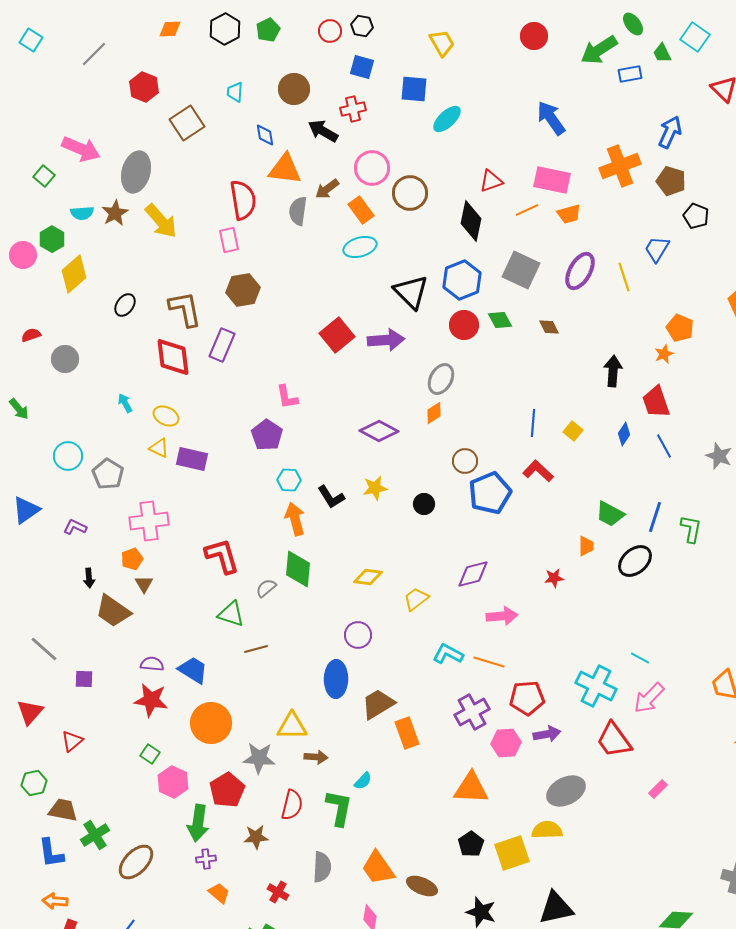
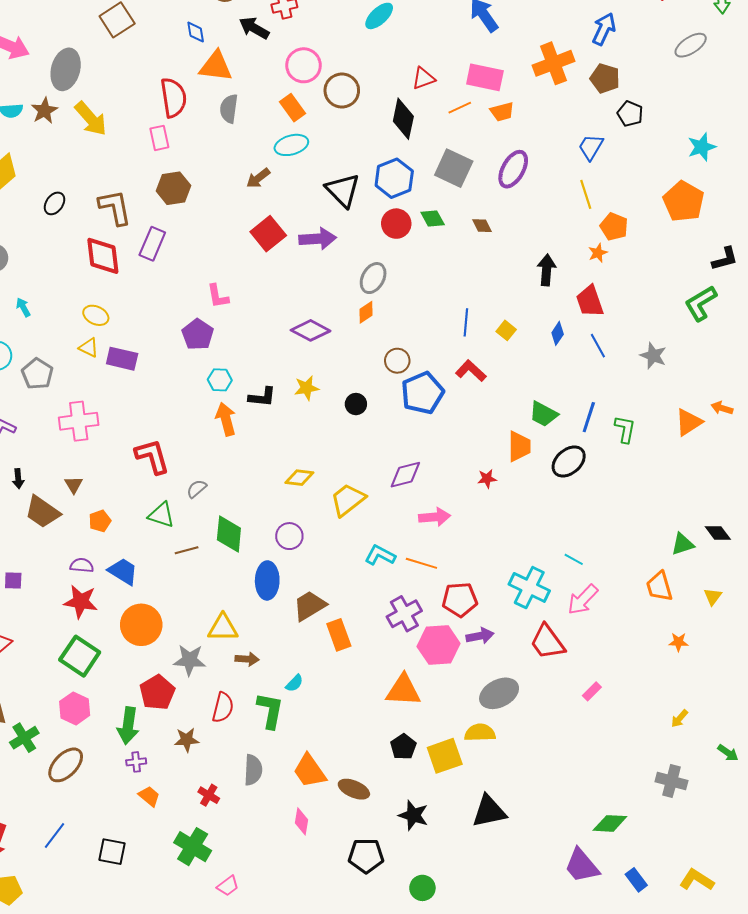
brown arrow: (327, 189) -> (258, 178), moved
yellow line: (624, 277) -> (586, 194), moved
cyan arrow: (125, 403) -> (23, 307), moved
black L-shape: (331, 497) -> (262, 397), turned -52
orange trapezoid: (586, 546) -> (519, 446), size x1.5
orange pentagon: (132, 559) -> (100, 521), moved
green diamond: (298, 569) -> (229, 534), moved
yellow trapezoid: (416, 599) -> (348, 500), size x1.4
pink hexagon: (506, 743) -> (439, 645), size x1.4
green square: (150, 754) -> (80, 656), size x2.0
pink hexagon: (173, 782) -> (75, 708), moved

